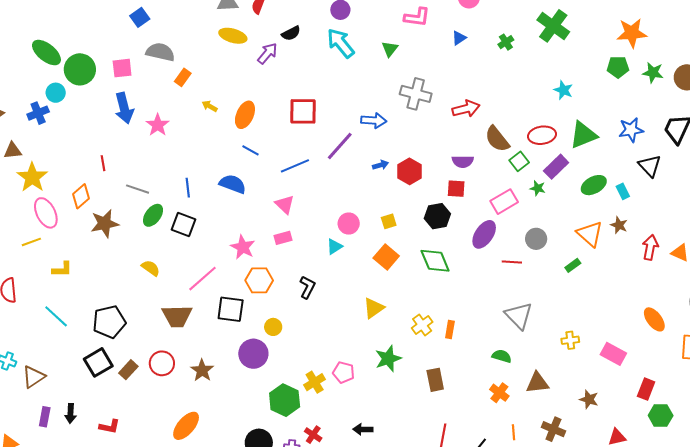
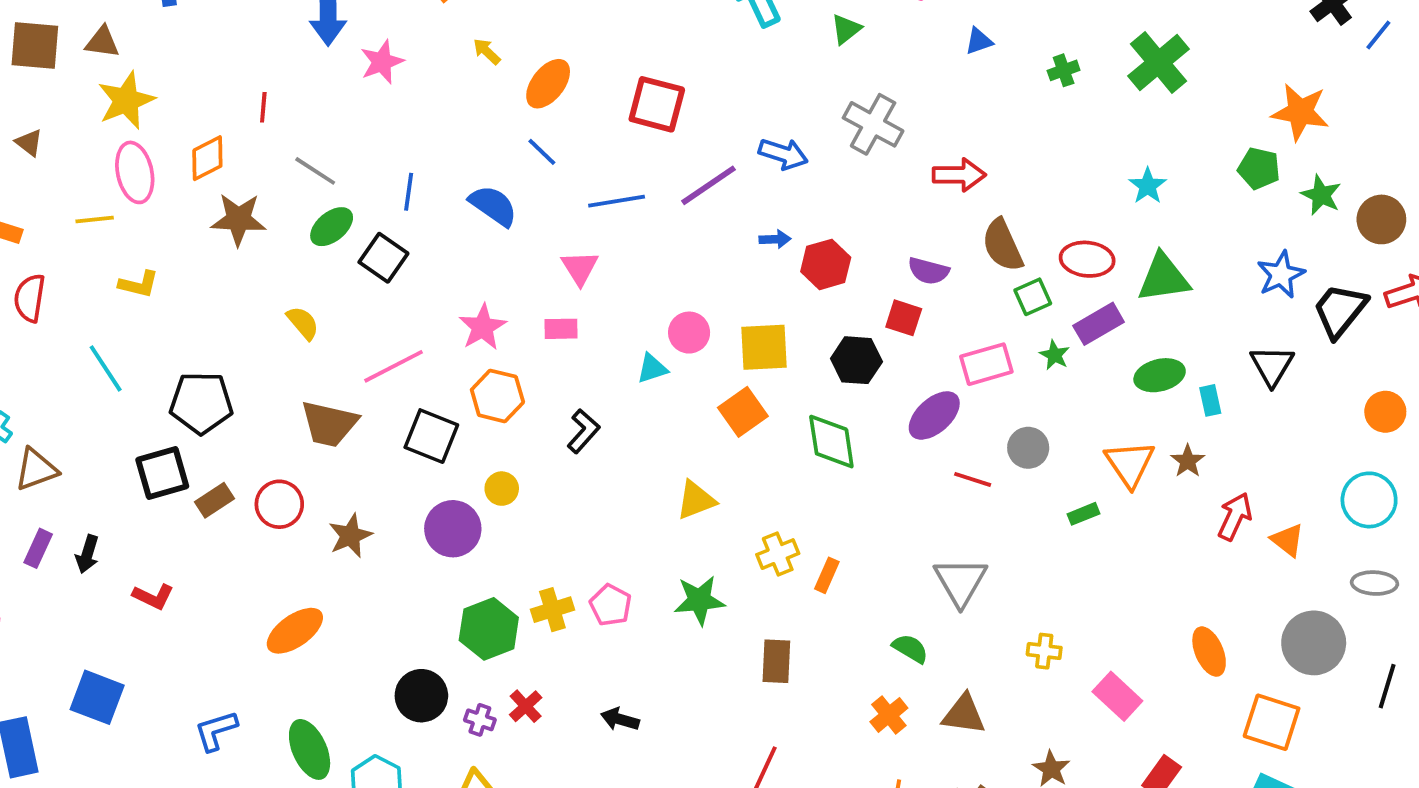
blue star: (631, 130) -> (1281, 275), moved, turned -30
yellow square: (389, 221) -> (764, 347), size x1.8

